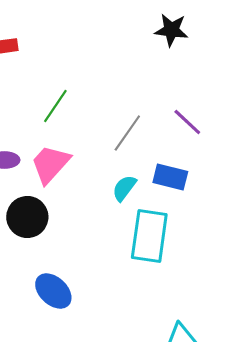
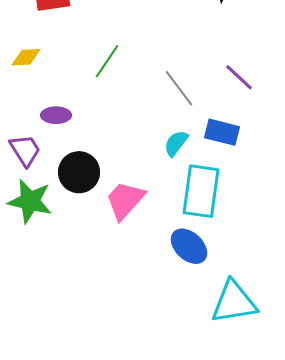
gray line: (127, 133) -> (179, 88), turned -72
pink trapezoid: (50, 164) -> (125, 200), moved
blue ellipse: (53, 291) -> (189, 246), moved

